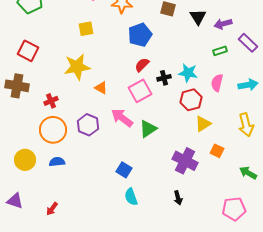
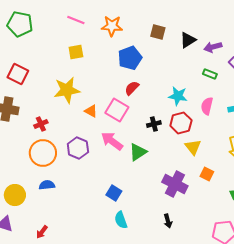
black triangle: (198, 17) -> (188, 40), turned 30
green rectangle: (220, 51) -> (210, 74), turned 40
black cross: (164, 78) -> (154, 124), moved
pink square: (140, 91) -> (117, 110), moved, turned -30
yellow triangle: (203, 124) -> (193, 147), turned -36
yellow circle: (25, 160) -> (15, 195), moved

